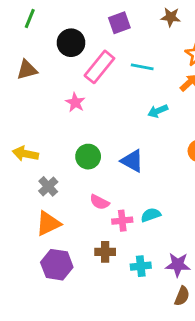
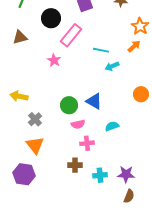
cyan line: (142, 67) -> (101, 50), moved
green circle: (88, 157) -> (69, 105), moved
pink semicircle: (99, 202) -> (78, 124), moved, turned -40
cyan semicircle: (151, 215) -> (112, 126), moved
orange triangle: (48, 223) -> (35, 145), turned -42
purple hexagon: (57, 265) -> (24, 174), moved

